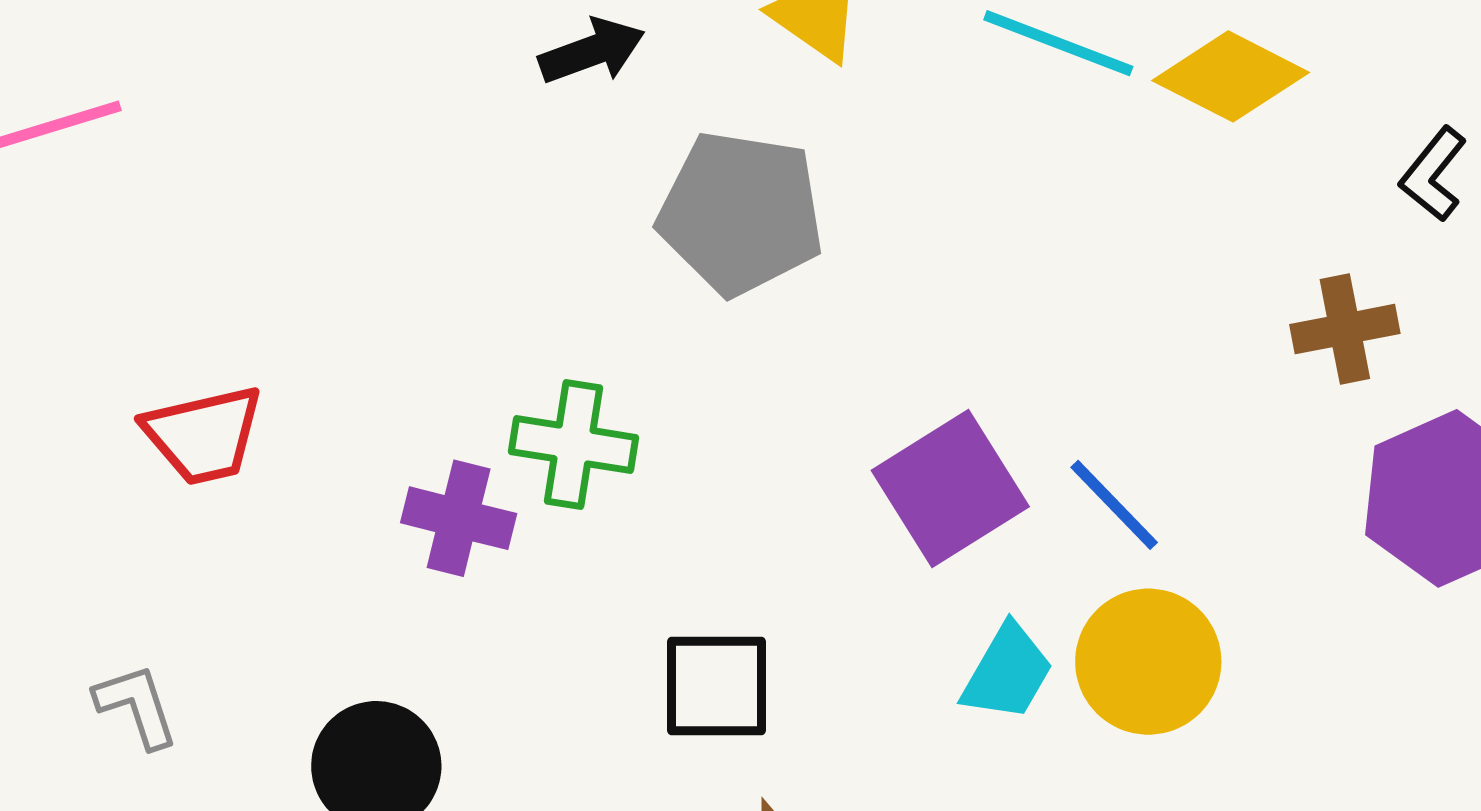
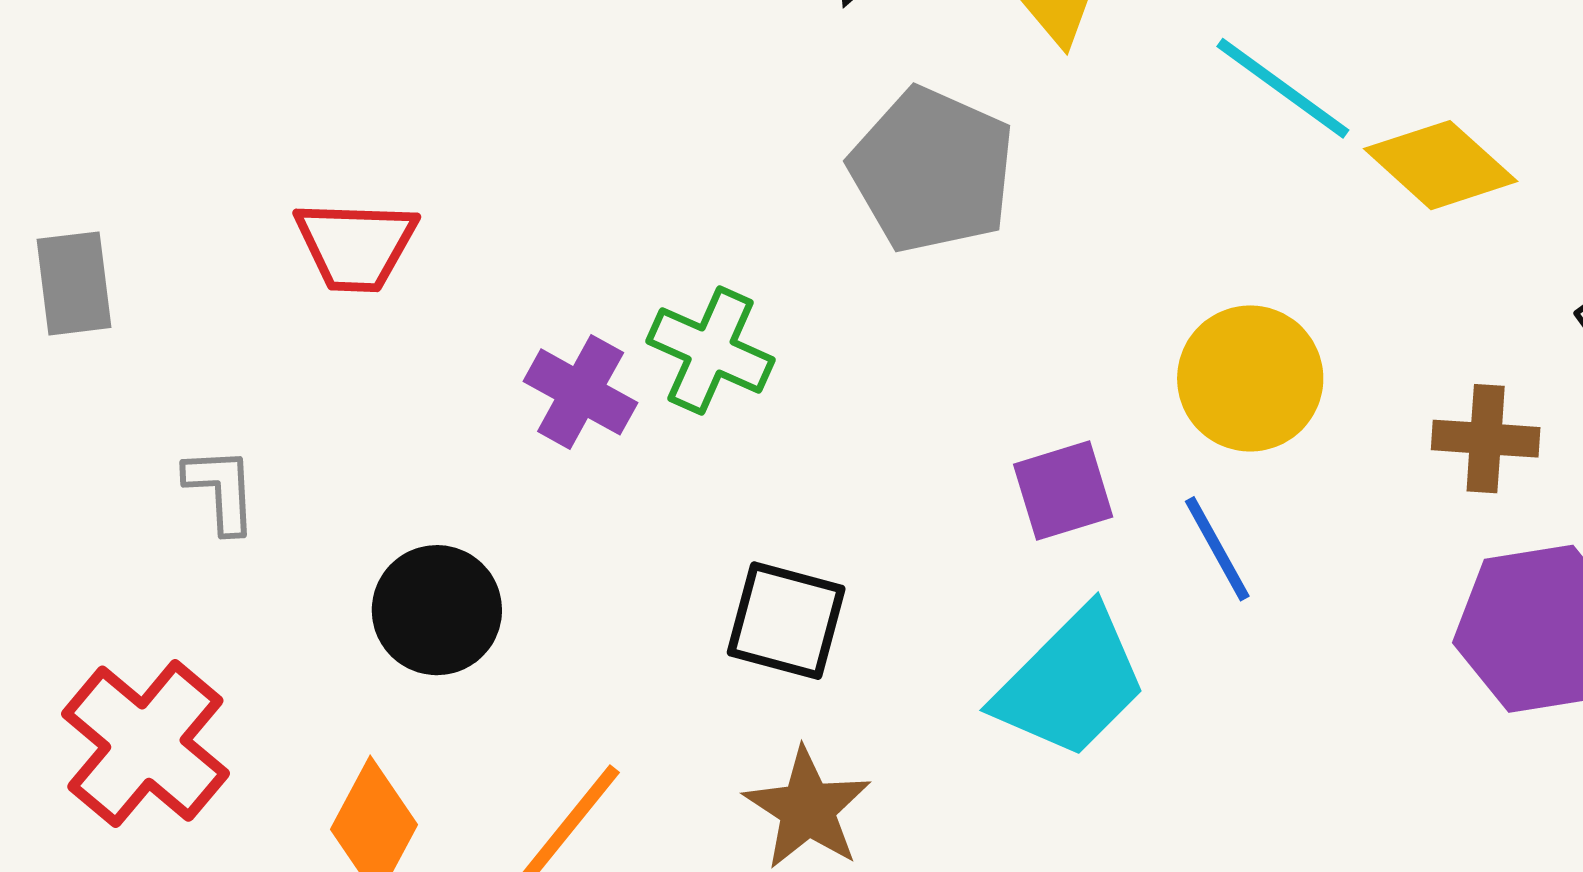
purple square: (950, 489) -> (1063, 491), size x0.7
yellow circle: (1148, 662) -> (1250, 378), moved
cyan trapezoid: (1007, 672) -> (1071, 683), size x1.6

